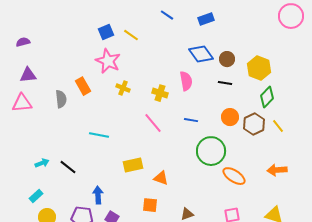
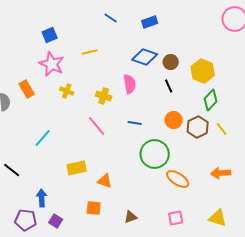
yellow line: (131, 35) -> (90, 52), moved, turned -49
blue diamond: (201, 54) -> (145, 57), turned -35
black line: (225, 83) -> (169, 86), turned 56
cyan line: (99, 135) -> (43, 138), turned -60

